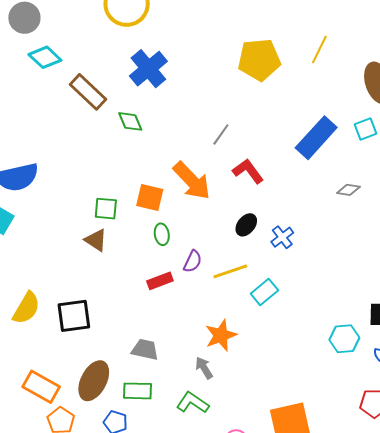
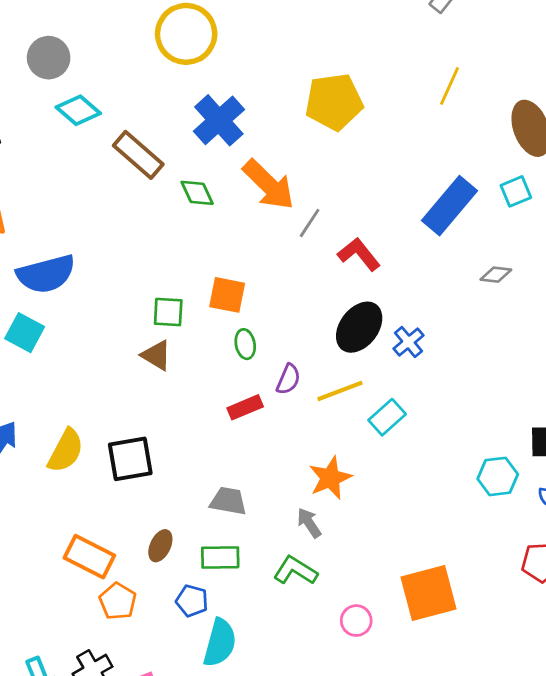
yellow pentagon: (259, 60) -> (334, 102), moved
gray line: (221, 134) -> (310, 223), moved
orange arrow: (192, 181) -> (269, 185), moved
black ellipse: (246, 225) -> (359, 327), size x1.6
brown ellipse: (94, 381) -> (160, 546), size x0.6

